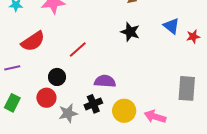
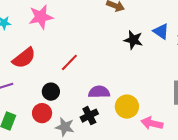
black star: (130, 32) -> (133, 40), moved
yellow circle: (124, 111) -> (127, 107), moved
gray star: (68, 113) -> (65, 127), turned 30

